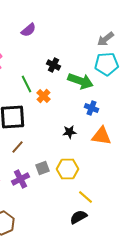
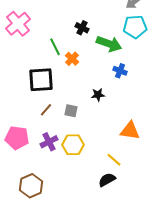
orange triangle: (102, 136) -> (130, 131), moved
gray square: (42, 168) -> (71, 111), moved, turned 32
yellow hexagon: (68, 169) -> (73, 145), moved

